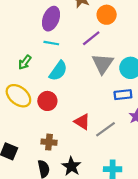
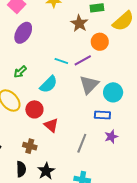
purple ellipse: (51, 19) -> (23, 33), moved
cyan line: (51, 43) -> (61, 61), moved
red triangle: (82, 122) -> (51, 125), moved
gray line: (106, 129) -> (82, 143), turned -42

